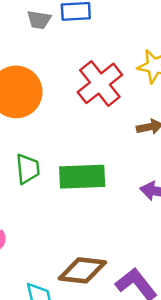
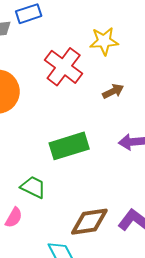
green trapezoid: (28, 169) -> (33, 187), moved, turned -44

